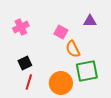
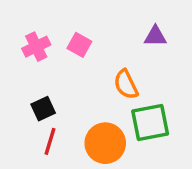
pink square: (61, 32) -> (79, 45), moved

